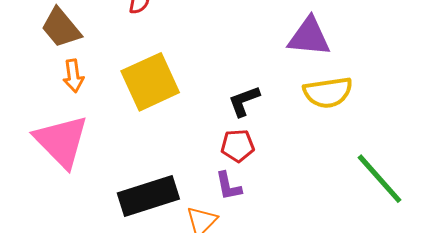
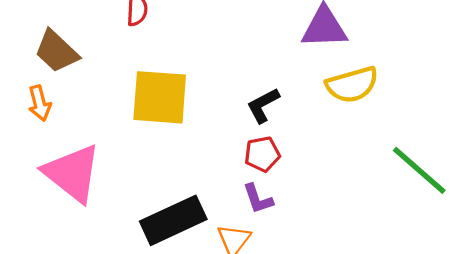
orange arrow: (73, 76) -> (40, 103), moved
yellow square: (150, 82) -> (160, 97), turned 36

